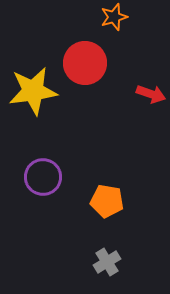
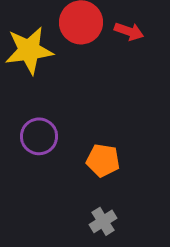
red arrow: (151, 94) -> (129, 31), moved

